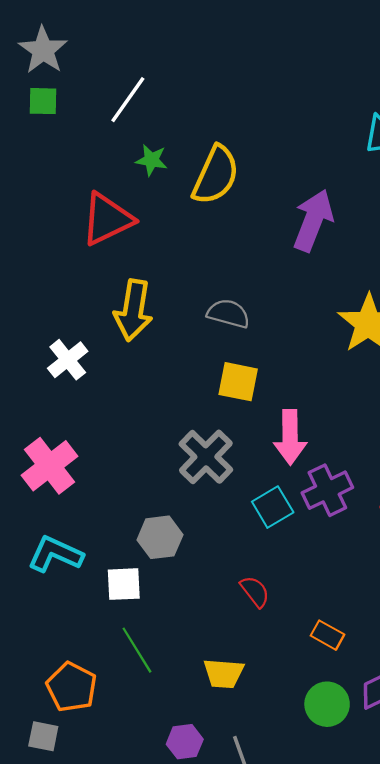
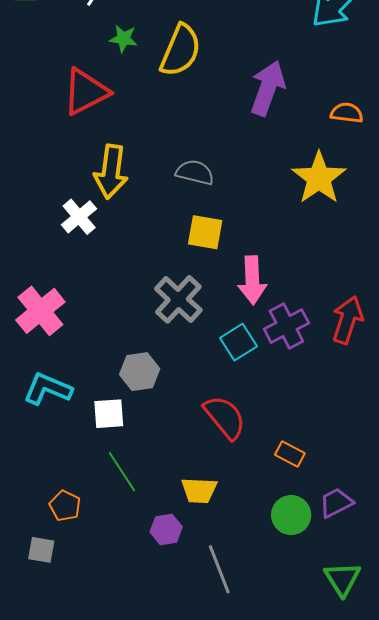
white cross: (68, 360) -> (79, 217), moved
red semicircle: (255, 592) -> (225, 417), size x1.6
orange pentagon: (72, 687) -> (65, 506), size x0.7
purple hexagon: (185, 742) -> (166, 529), moved

